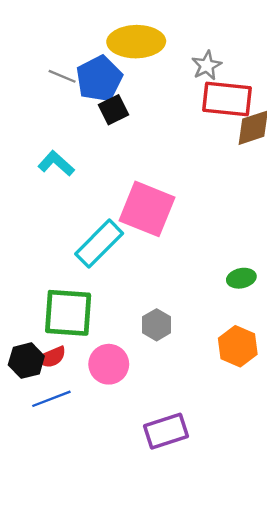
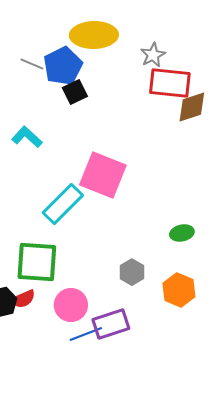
gray hexagon: (157, 325) -> (132, 272), moved
blue line: (51, 399) -> (86, 334), moved
purple rectangle: (166, 431) -> (111, 324), moved

